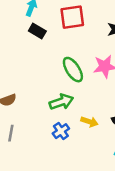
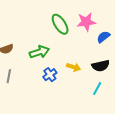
green arrow: (61, 102) -> (39, 52), moved

